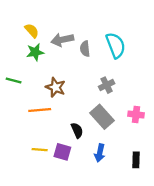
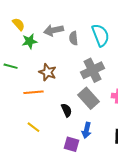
yellow semicircle: (32, 31) -> (19, 24), moved
gray cross: (107, 85) -> (93, 70), size x1.6
yellow line: (40, 150) -> (34, 127), turned 32
purple square: (62, 152) -> (72, 144), moved

